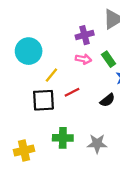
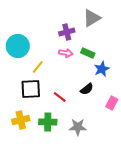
green rectangle: (109, 59) -> (88, 53), turned -32
red line: (72, 92) -> (60, 97), moved, turned 64
yellow cross: (24, 150) -> (21, 120), moved

